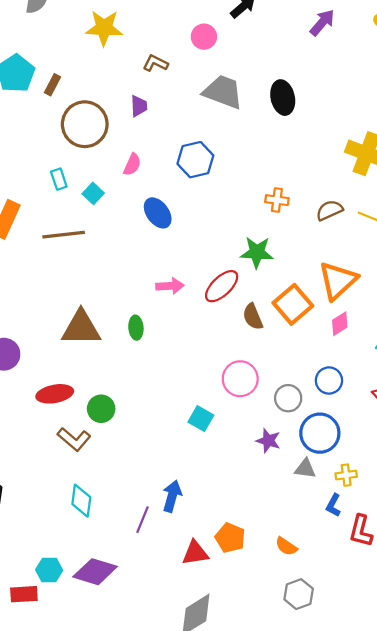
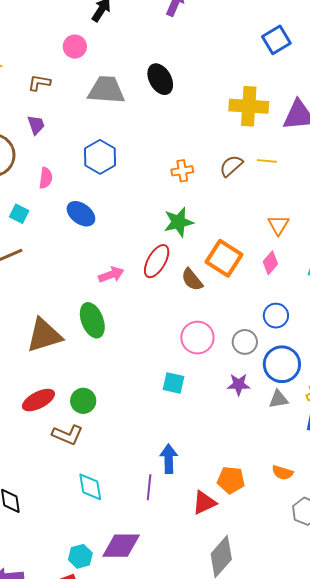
orange triangle: (338, 281) -> (278, 225), moved, size x0.6
green ellipse: (136, 328) -> (92, 320), size x1.6

